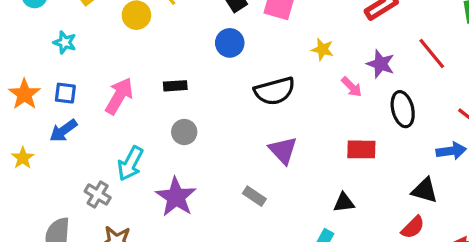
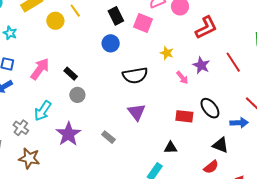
black rectangle: (175, 86) -> (71, 74), moved, turned 40
black ellipse: (403, 109) -> (210, 108), moved, turned -30
gray rectangle: (254, 196) -> (108, 137), moved

